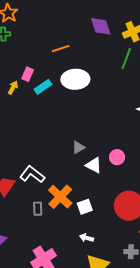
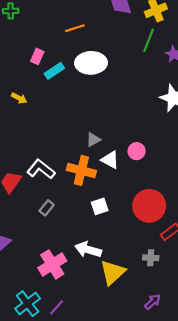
yellow arrow: (13, 88) -> (19, 98), moved, turned 88
orange cross: (60, 197) -> (81, 170), moved, turned -30
gray rectangle: (38, 209) -> (47, 208), turned 40
white arrow: (86, 238) -> (88, 250), moved, size x1.6

